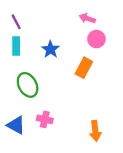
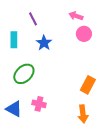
purple line: (16, 22) -> (33, 19), moved
orange rectangle: (84, 68) -> (88, 85), moved
green ellipse: (28, 85) -> (24, 74), turned 75

